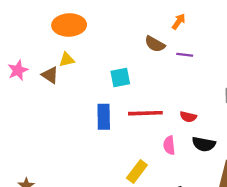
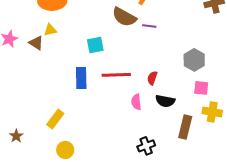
brown semicircle: (155, 44) -> (124, 17), size x1.4
red semicircle: (188, 117) -> (152, 78), turned 96
yellow rectangle: (137, 172) -> (55, 119), moved

